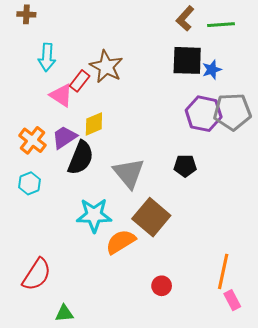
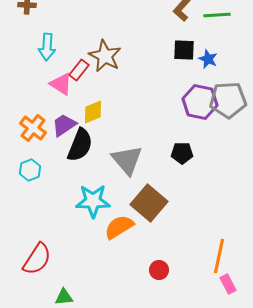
black square: (187, 60) -> (184, 50), size x0.7
blue star: (212, 70) -> (208, 59), turned -30

